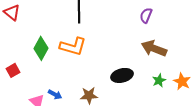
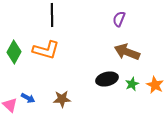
black ellipse: (122, 75) -> (107, 79), moved

